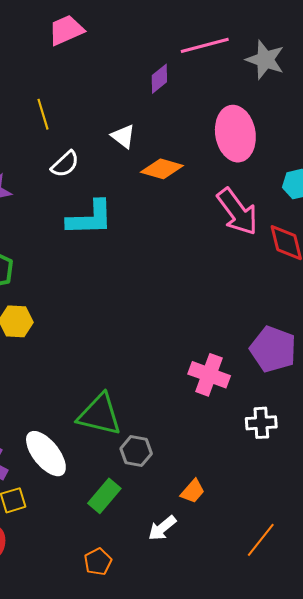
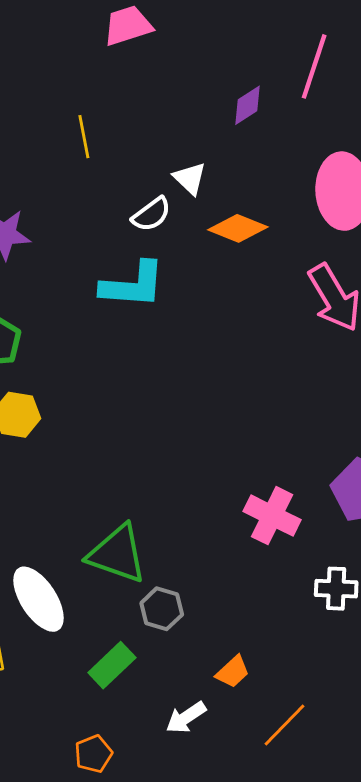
pink line: (205, 45) -> (314, 66), turned -63
white semicircle: (65, 164) -> (151, 214), moved
orange line: (261, 540) -> (284, 725), moved

